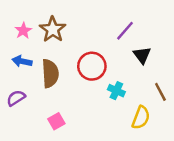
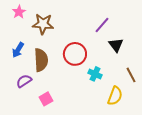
brown star: (53, 29) -> (43, 24), turned -30
pink star: (23, 31) -> (19, 12), moved
blue arrow: (22, 61) -> (18, 50), turned -70
purple semicircle: (16, 98) -> (24, 81), moved

